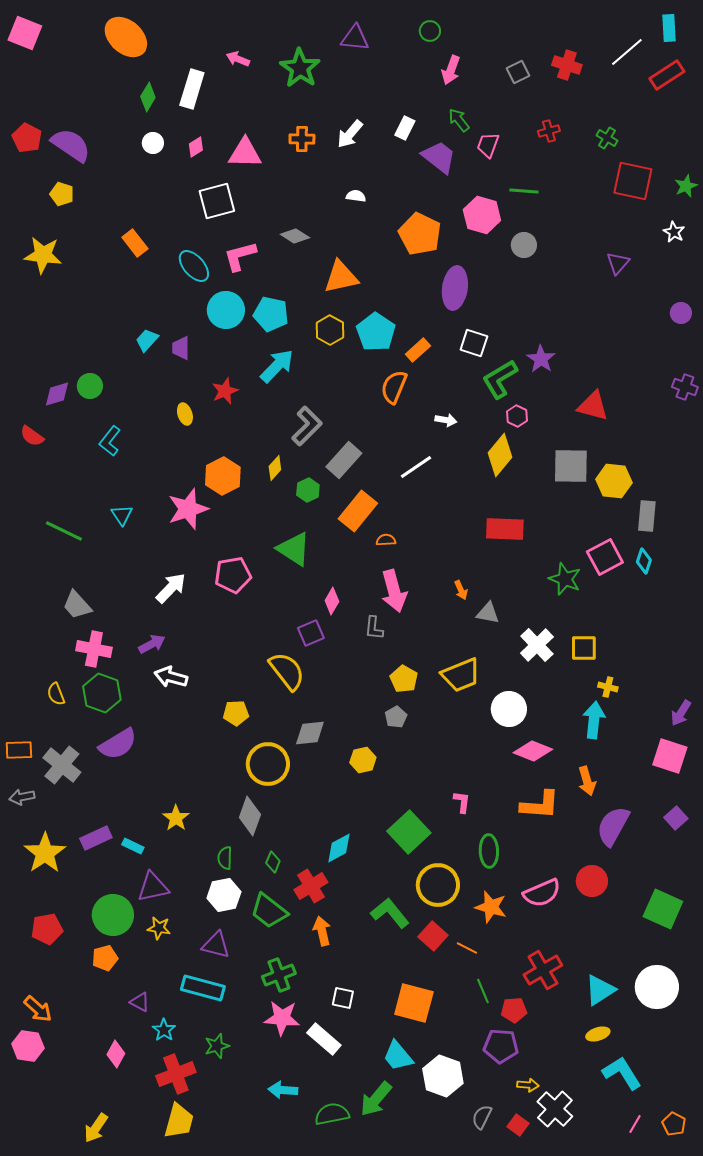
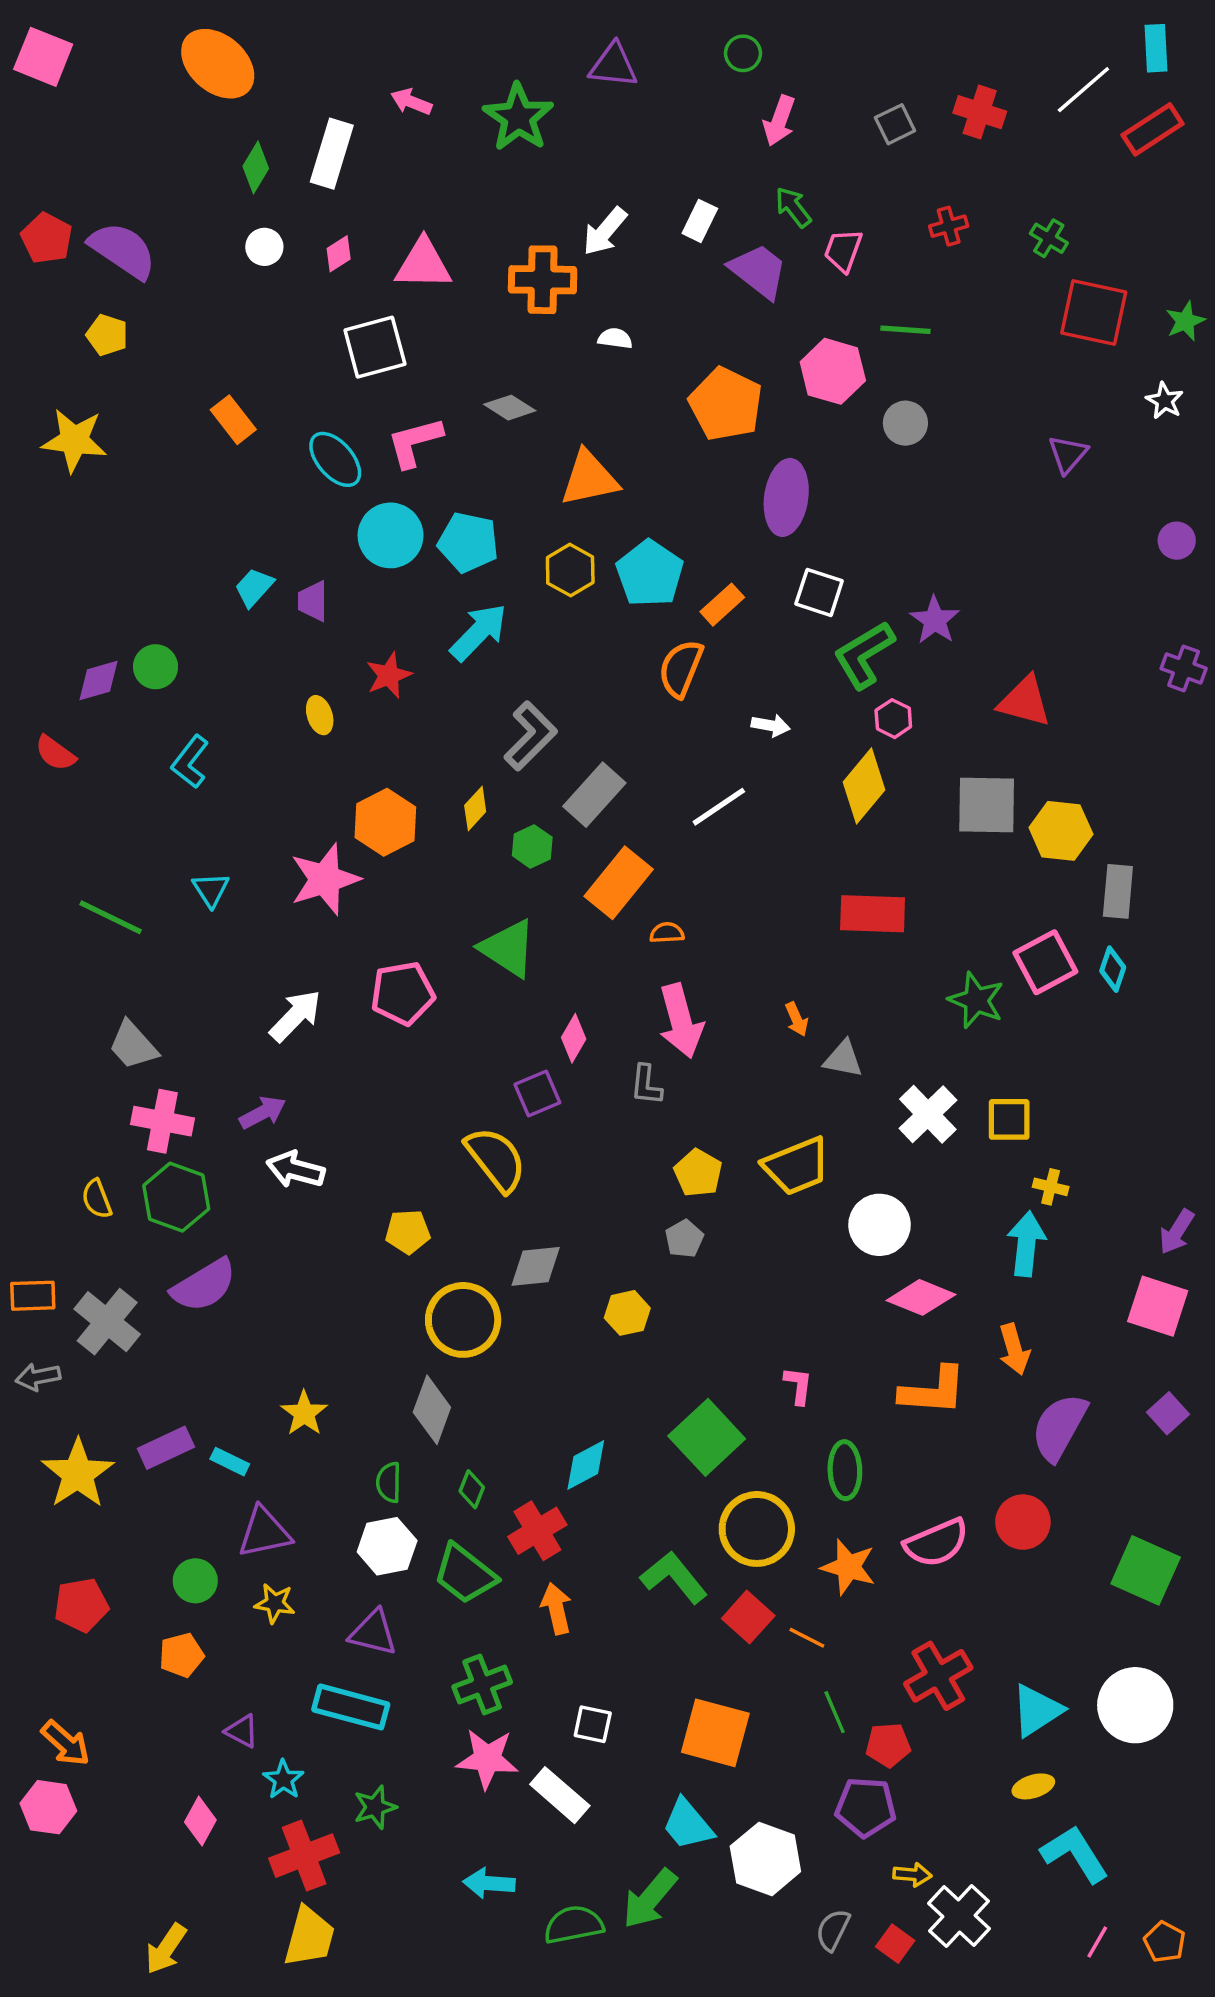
orange cross: (302, 139) -> (543, 280), moved, size x1.5
green circle: (113, 915) -> (195, 1581), size x0.6

